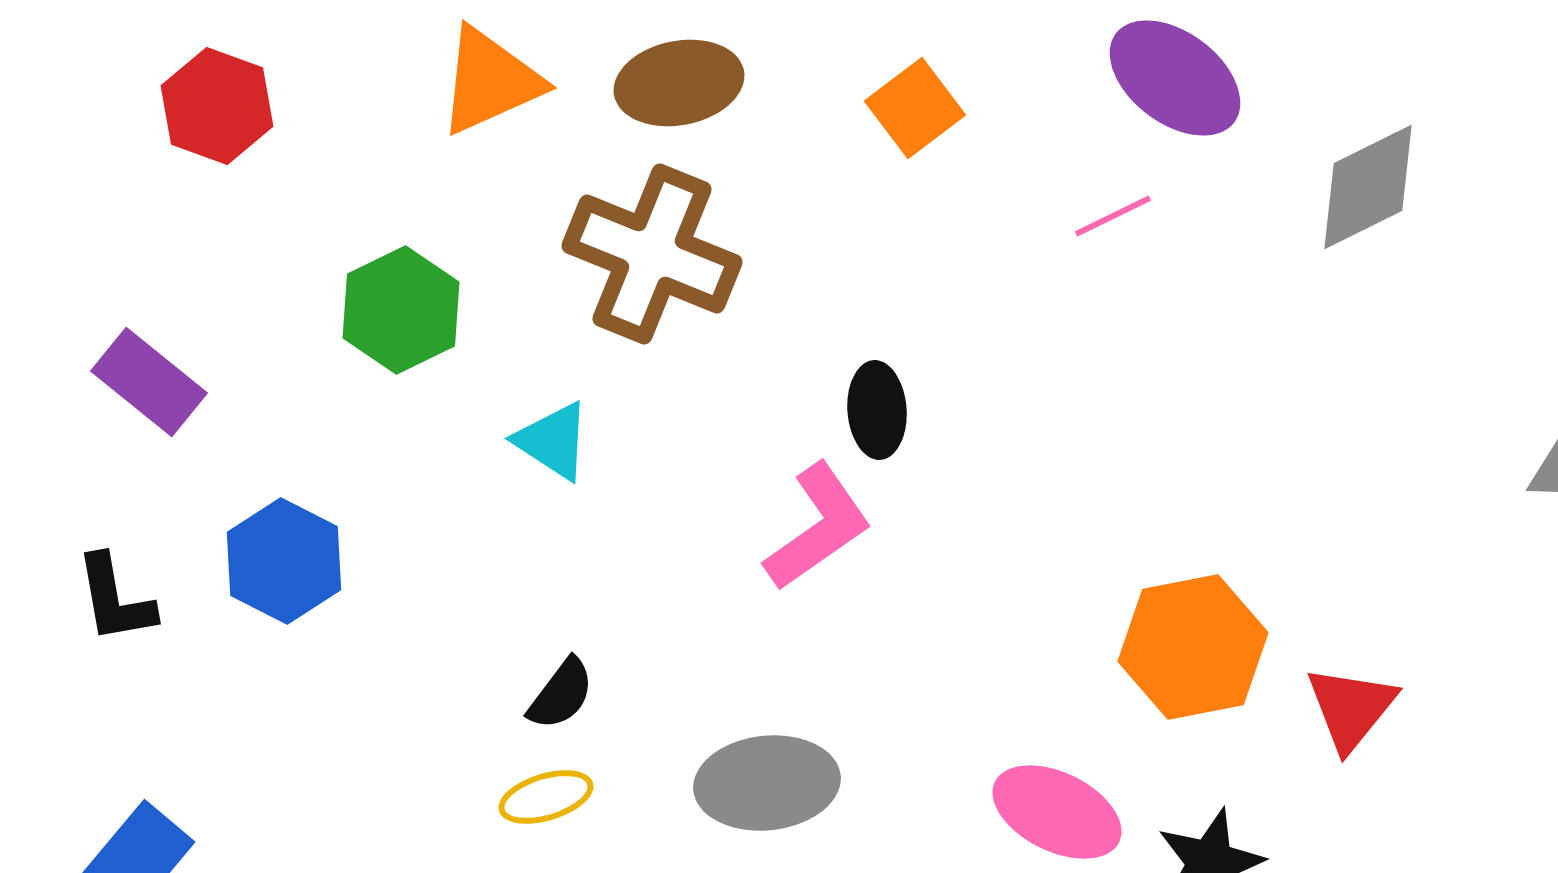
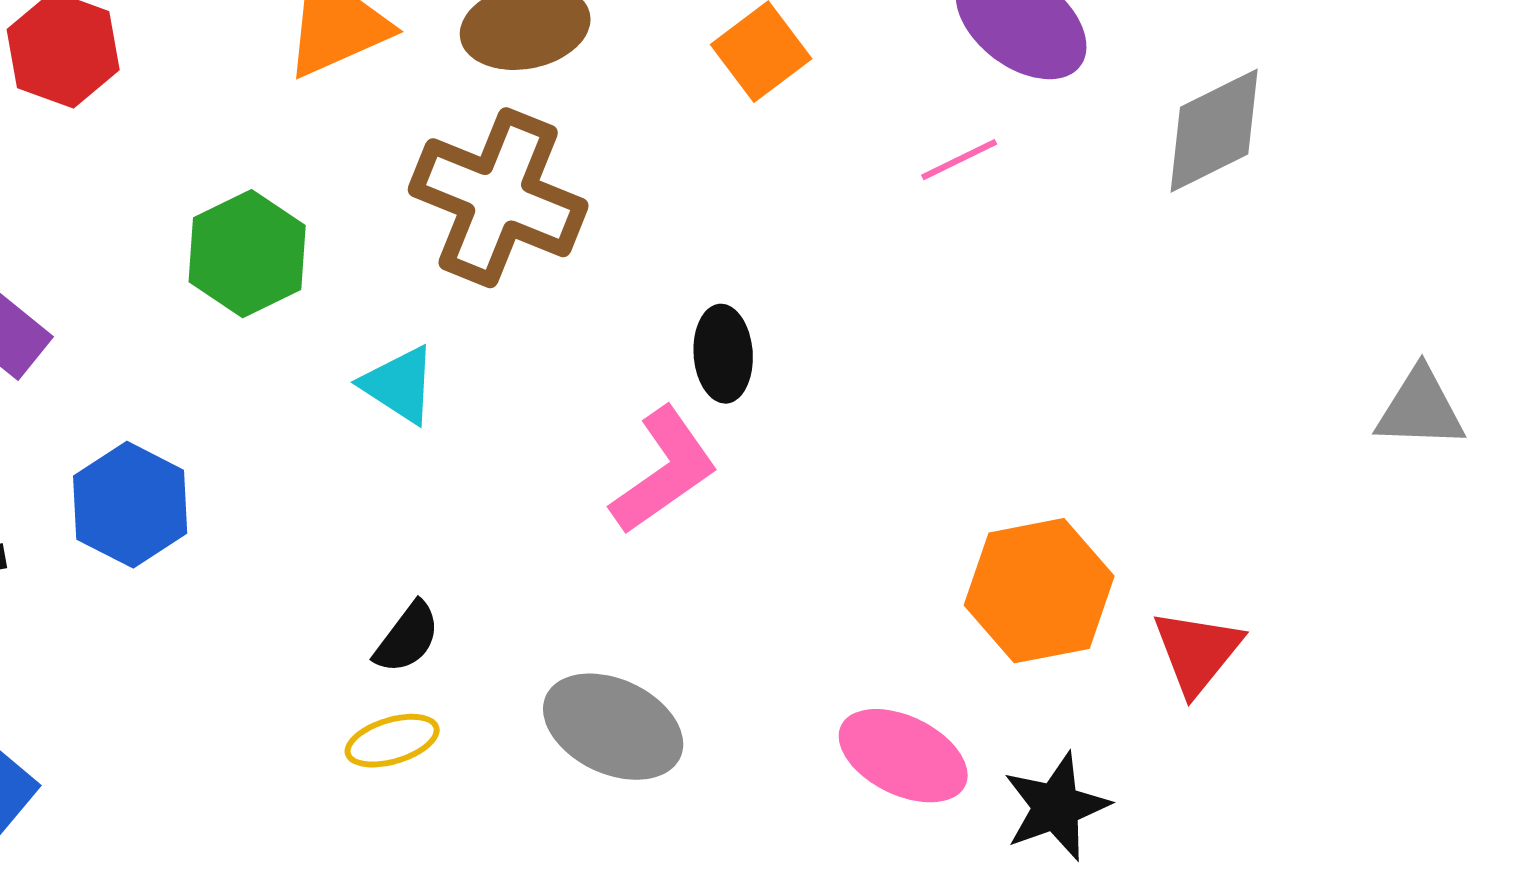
gray ellipse: (767, 783) -> (613, 727), turned 31

